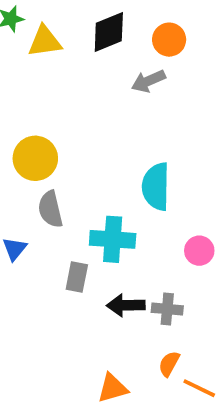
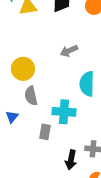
gray arrow: (148, 81) -> (69, 51), moved
black arrow: (126, 305) -> (71, 160), moved, turned -78

